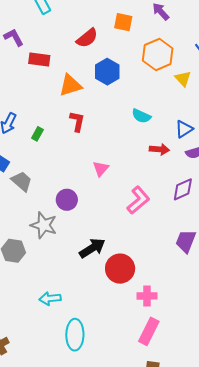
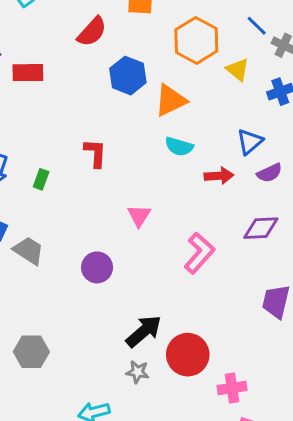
orange triangle: (70, 85) -> (171, 100), moved
cyan semicircle: (141, 116) -> (179, 146), moved
purple diamond: (183, 189) -> (261, 228), turned 30
gray star: (44, 225) -> (138, 372), moved, size x0.6

